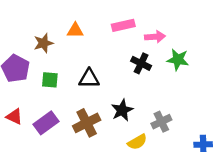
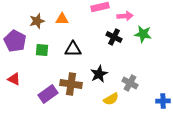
orange triangle: (75, 30) -> (62, 19), moved
gray cross: (161, 122) -> (130, 83), turned -35
purple rectangle: (46, 123) -> (48, 94), moved
brown cross: (87, 123) -> (71, 84), turned 35

